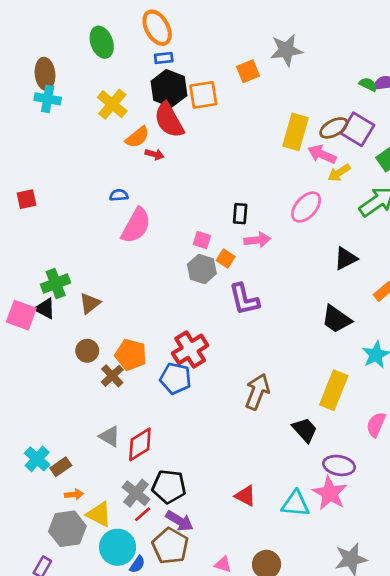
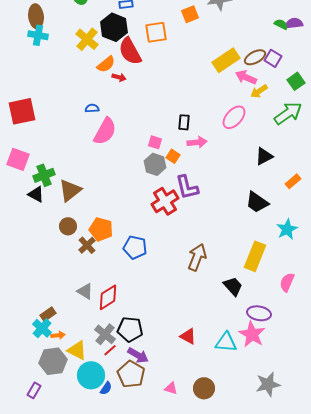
black hexagon: (169, 88) -> (114, 27), moved
purple square: (358, 129) -> (273, 58), size x0.7
yellow rectangle: (296, 132) -> (226, 60), turned 40
red square: (27, 199) -> (22, 111), size x1.8
brown triangle: (90, 303) -> (70, 190), size x1.4
pink square: (21, 315) -> (18, 159), moved
red cross: (190, 349) -> (165, 201), moved
cyan cross: (37, 459) -> (42, 328), moved

